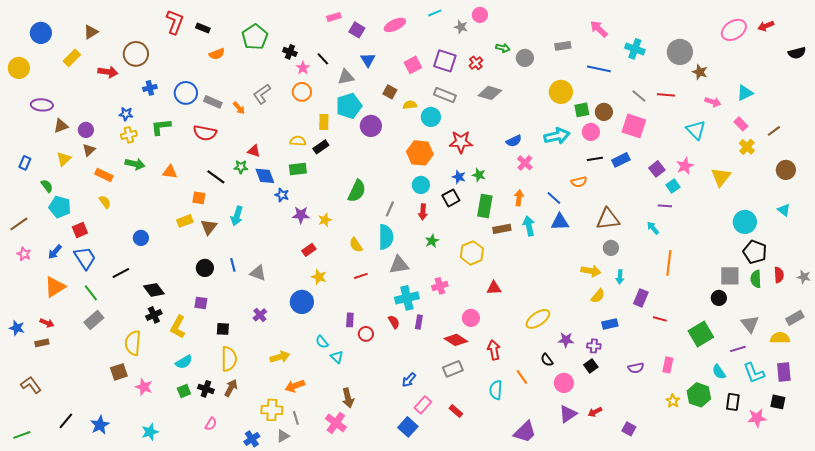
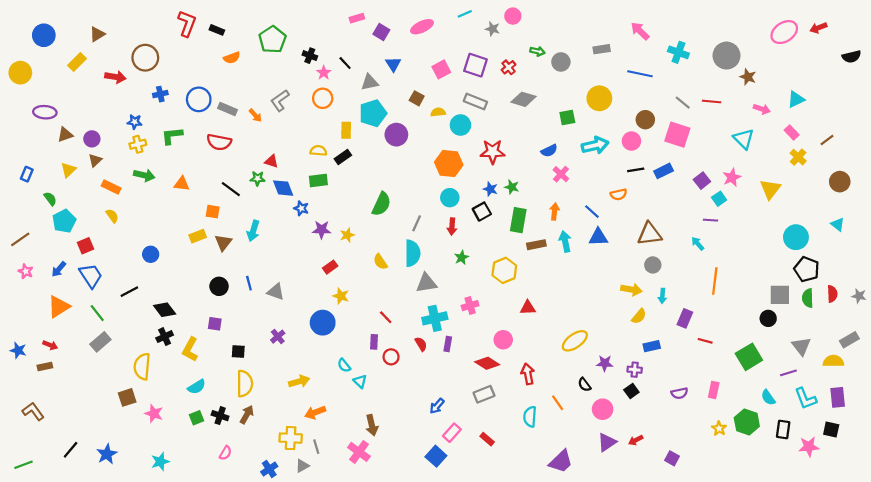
green square: (582, 110) -> (567, 118), moved
cyan pentagon: (60, 207) -> (64, 221), turned 30
red line: (361, 276) -> (386, 317), moved, turned 64

